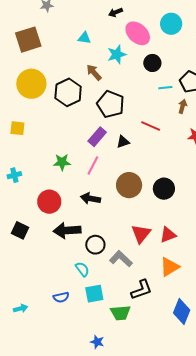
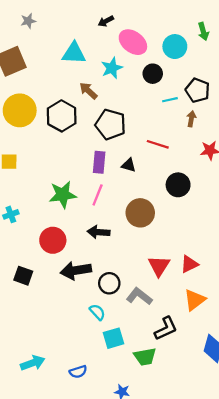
cyan circle: (171, 24) -> (175, 47), moved
cyan triangle: (84, 38) -> (74, 53), size x1.6
purple rectangle: (97, 137) -> (99, 162), turned -30
black triangle: (123, 142) -> (129, 165), turned 40
green star: (62, 162) -> (63, 195), size x1.4
black circle: (164, 189) -> (178, 185), moved
blue semicircle: (61, 297) -> (78, 372), moved
cyan arrow: (21, 308) -> (33, 363), size x1.5

